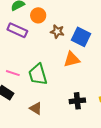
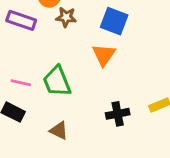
brown star: (57, 32) -> (66, 17), moved
orange triangle: (72, 59) -> (104, 55), turned -36

